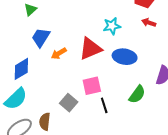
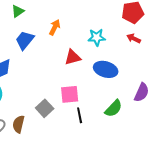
red triangle: (90, 49) -> (73, 57), size x0.7
orange arrow: (59, 53) -> (55, 27), moved, turned 140

